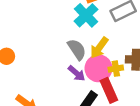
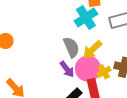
yellow cross: (116, 69) -> (104, 72), turned -32

